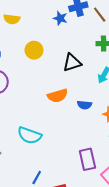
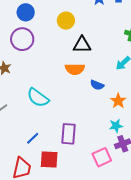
black triangle: (72, 63) -> (82, 45), moved
purple rectangle: (87, 159) -> (69, 134), moved

